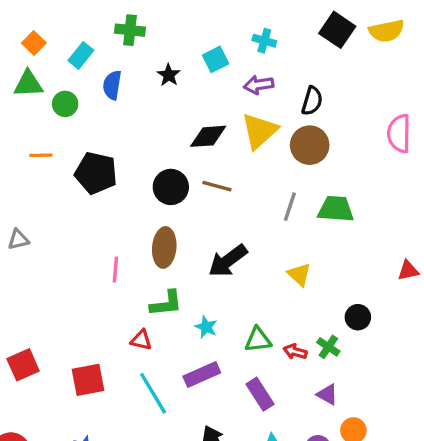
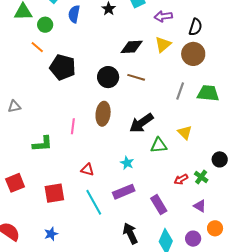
yellow triangle: (259, 131) -> (163, 44), size x0.7
orange line: (41, 155) -> (37, 47), moved, turned 40
green L-shape: (166, 304) -> (42, 144), moved
green triangle: (258, 340) -> (159, 145), moved
red arrow: (295, 352) -> (181, 179), turned -48

